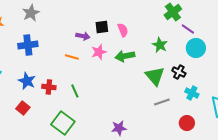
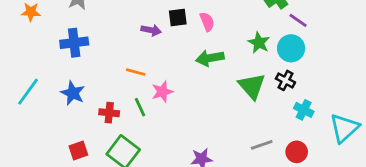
cyan circle: (196, 48) -> (291, 48), moved
pink star: (99, 52) -> (162, 92), moved
orange line: (72, 57) -> (136, 72), moved
red cross: (49, 87) -> (109, 113), moved
gray line: (162, 102) -> (262, 145), moved
red square: (23, 108) -> (78, 150), moved, turned 32

